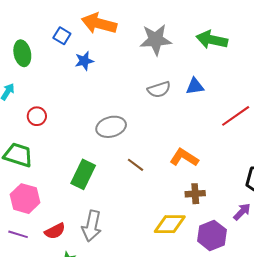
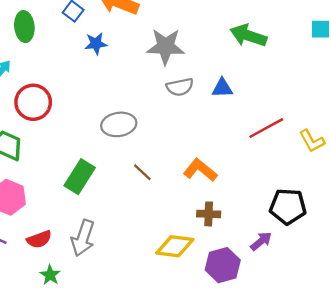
gray star: (156, 40) -> (165, 47), moved
red circle: (37, 116) -> (33, 102), size x1.6

